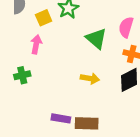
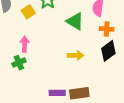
pink arrow: (36, 44) -> (25, 44), moved

